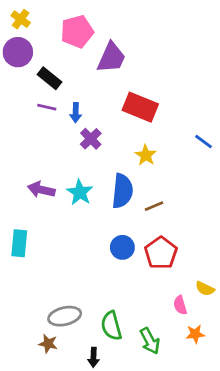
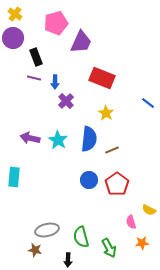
black rectangle: (50, 78) -> (36, 57), turned 30

